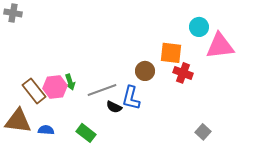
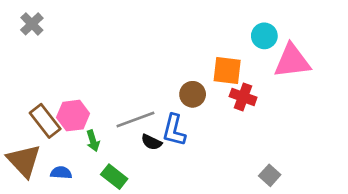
gray cross: (13, 13) -> (32, 24), moved, turned 36
green arrow: (70, 82) -> (93, 141), moved
brown triangle: (18, 121) -> (24, 161), turned 40

